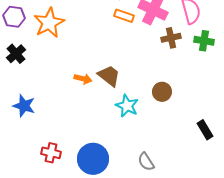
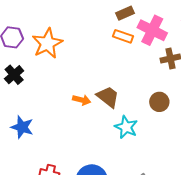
brown circle: (162, 92) -> (159, 102), moved

